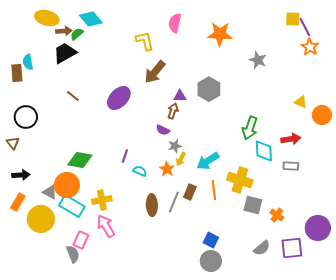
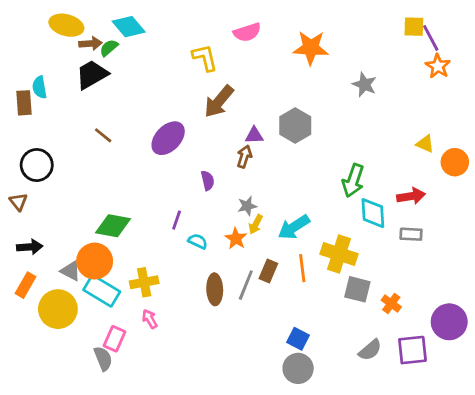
pink semicircle: (175, 23) -> (247, 32), turned -120
purple semicircle: (163, 130) -> (208, 181), moved, turned -128
pink arrow: (106, 226) -> (150, 319), size x0.6

